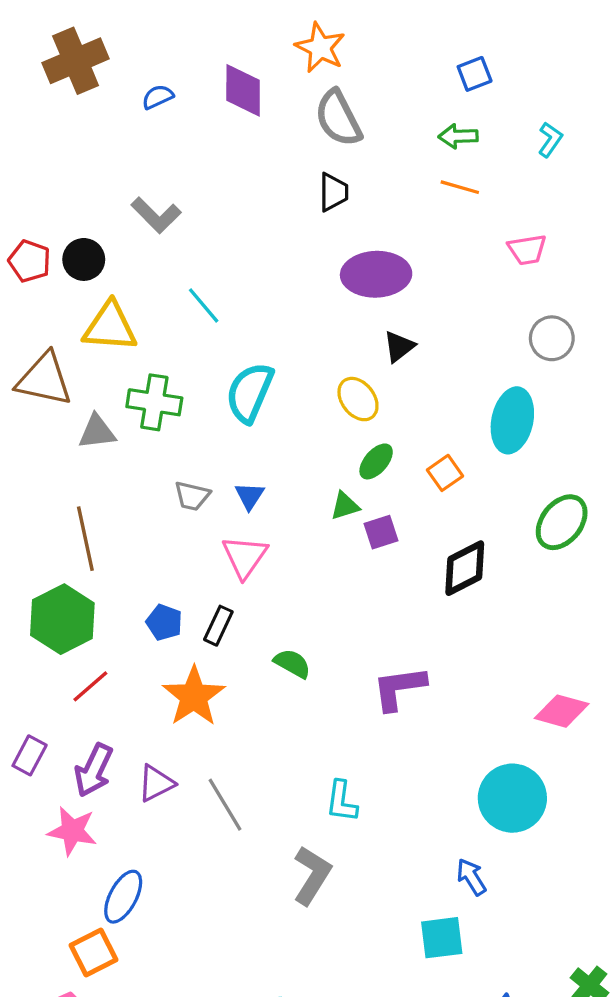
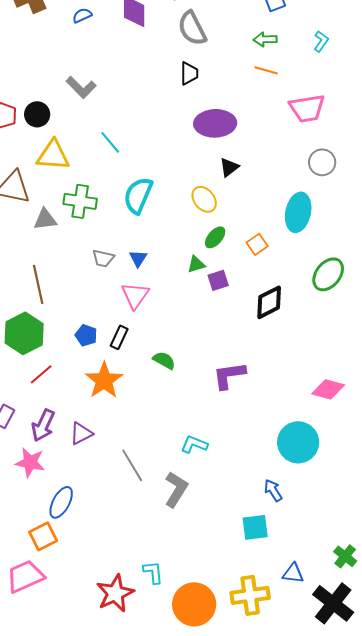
pink trapezoid: (527, 250) -> (307, 108), size x1.5
cyan L-shape: (342, 801) -> (194, 444), turned 104
gray line: (225, 805) -> (132, 465), moved

